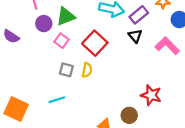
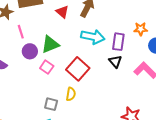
purple rectangle: (139, 15) -> (118, 42), turned -42
gray square: (66, 70) -> (51, 104), moved

